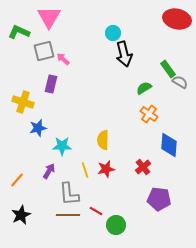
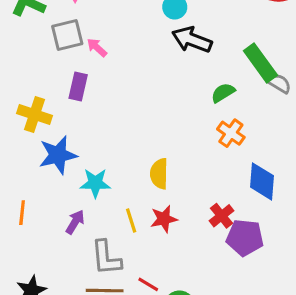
black arrow: (124, 54) -> (192, 40), turned 125
green rectangle: (168, 69) -> (260, 63), size x1.4
blue star: (38, 128) -> (58, 155), size x1.4
orange line: (17, 180) -> (22, 213), moved, turned -35
purple pentagon: (159, 199) -> (245, 238), moved

